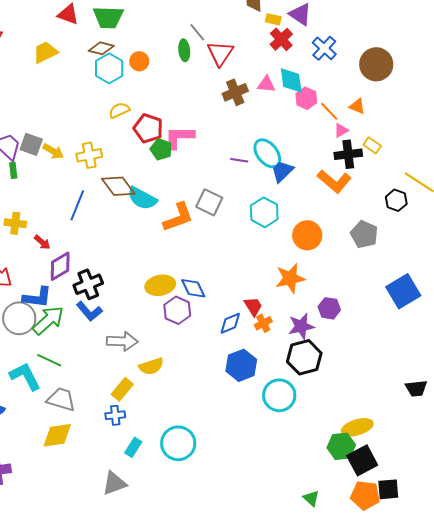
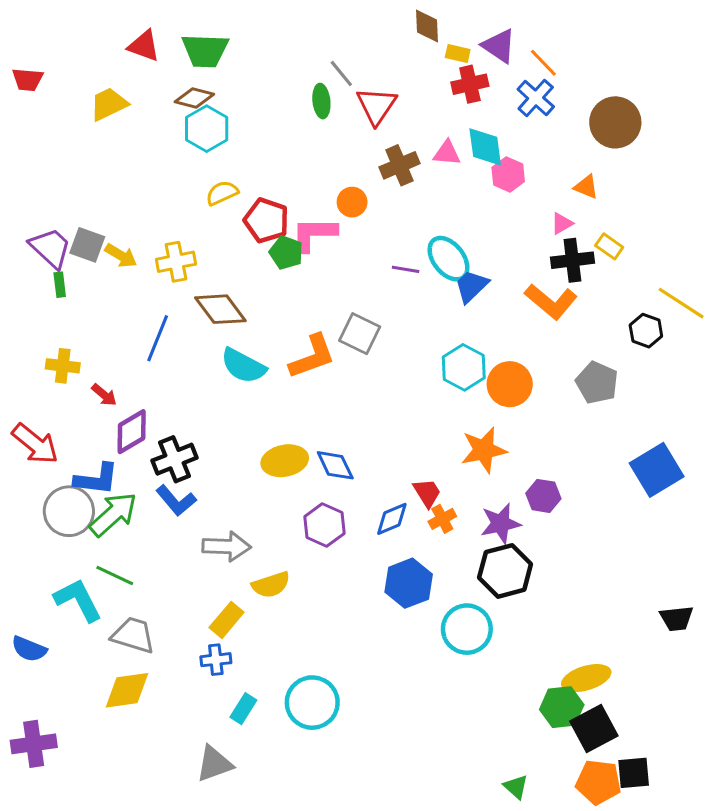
red cross: (281, 39) -> (470, 84), turned 30
orange circle: (139, 61) -> (352, 202), moved
orange line: (329, 111) -> (543, 63), moved
cyan semicircle: (142, 198) -> (243, 366), moved
cyan hexagon: (264, 212) -> (464, 367), moved
purple hexagon: (177, 310) -> (324, 525), moved

